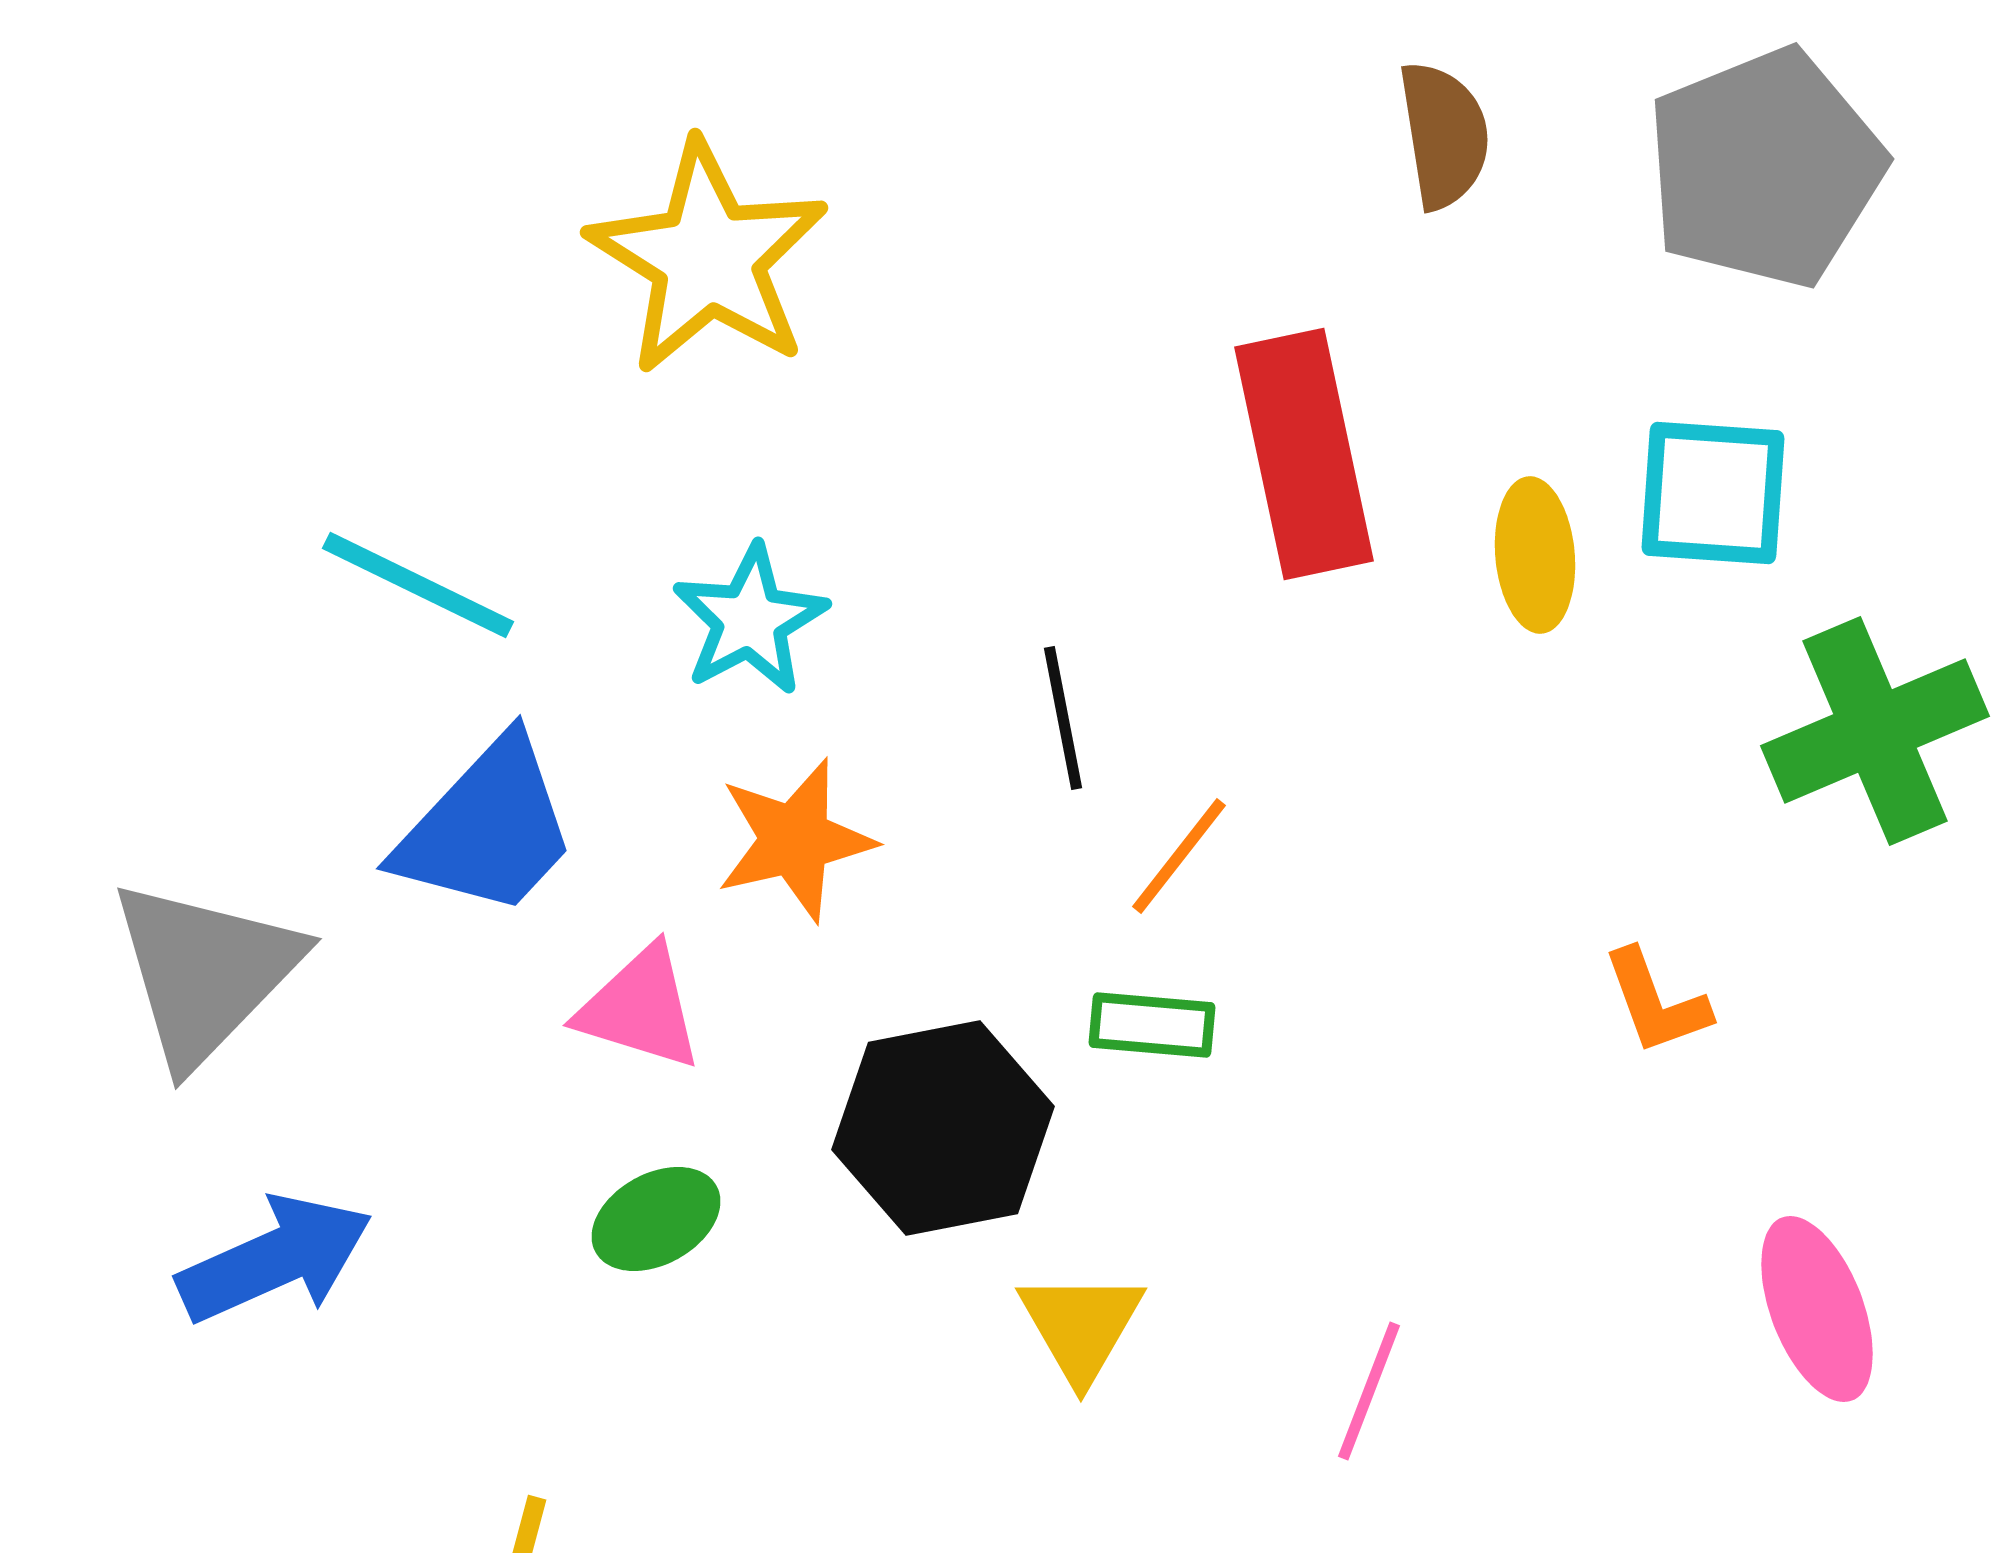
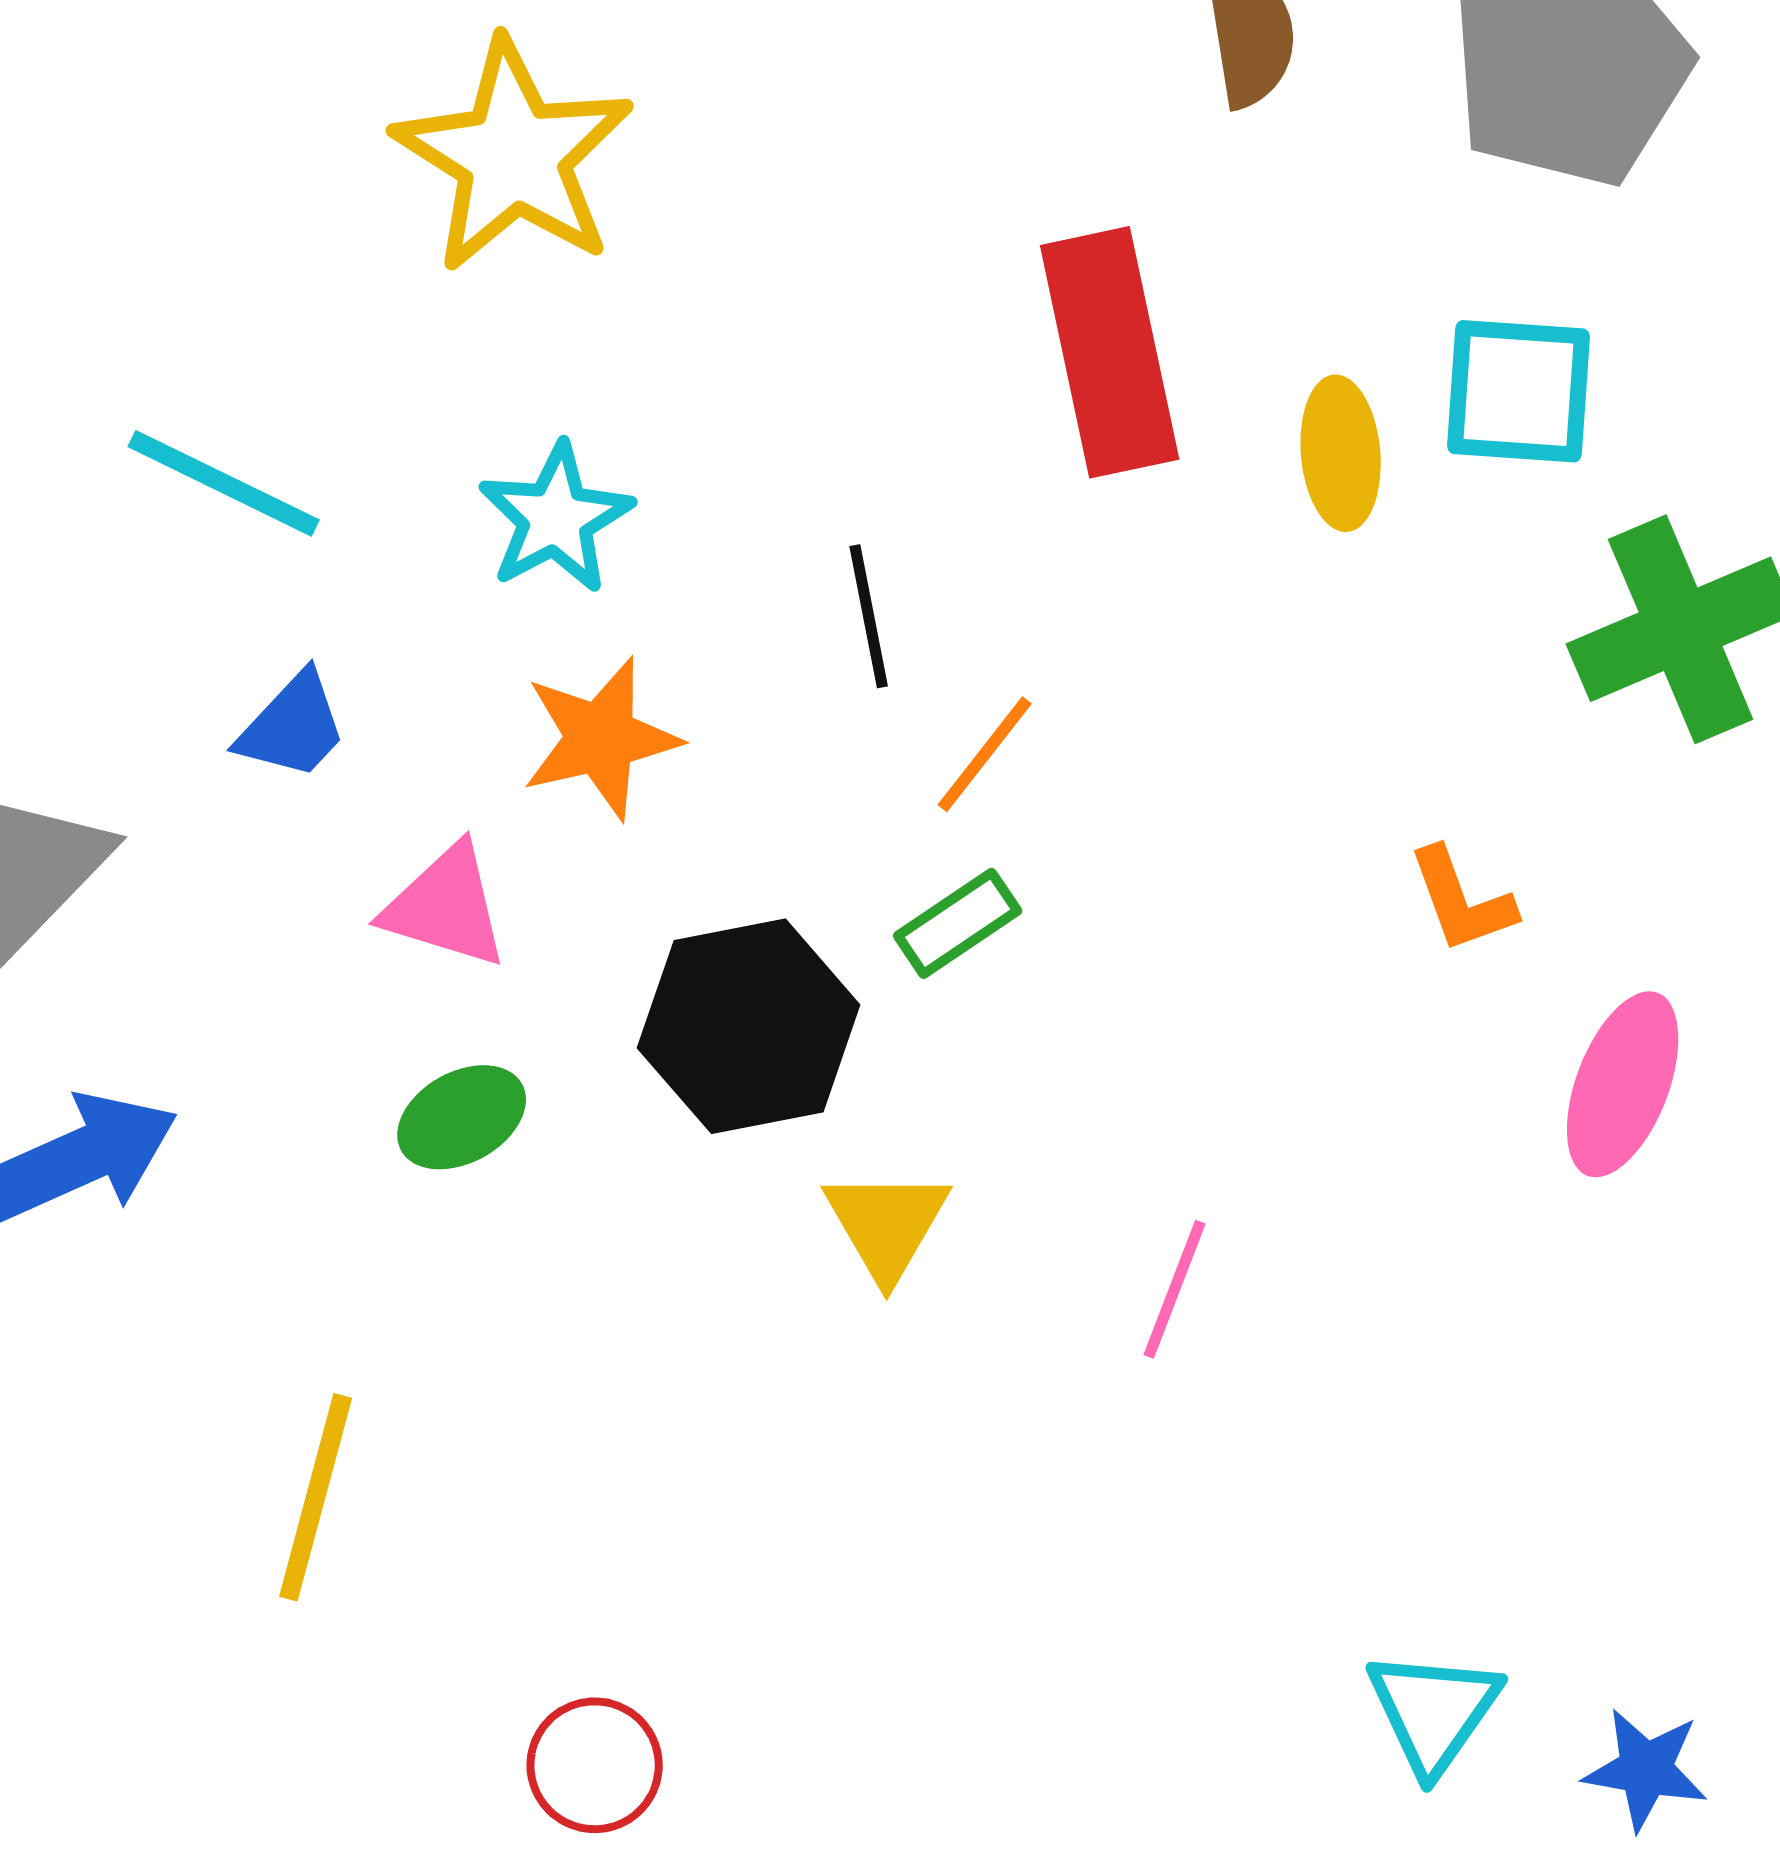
blue trapezoid: (487, 828) -> (293, 726), size x0.6
green rectangle: (1152, 1025) -> (958, 923), turned -39
pink ellipse: (1817, 1309) -> (1623, 1084), moved, turned 42

